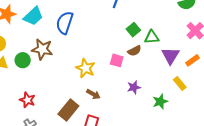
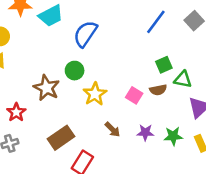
brown star: (42, 49) -> (46, 88), moved
green circle: (23, 60) -> (75, 71), moved
brown arrow: (93, 94) -> (113, 130), moved
green star: (160, 102) -> (173, 136), moved

